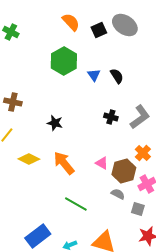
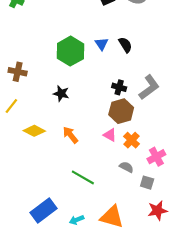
green hexagon: (64, 61) -> (70, 51), moved
orange cross: (143, 153) -> (132, 140), moved
orange arrow: (64, 163) -> (70, 135), size x0.7
brown hexagon: (124, 171) -> (121, 111), moved

